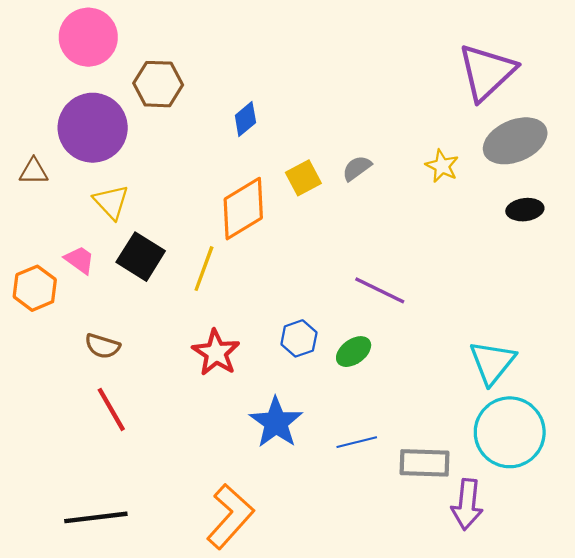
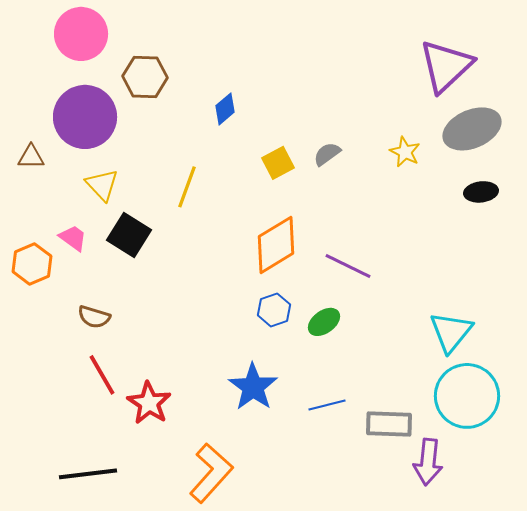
orange diamond: (243, 209) -> (276, 245), moved
yellow line: (204, 269) -> (187, 187), moved
red star: (216, 353) -> (149, 403), moved

